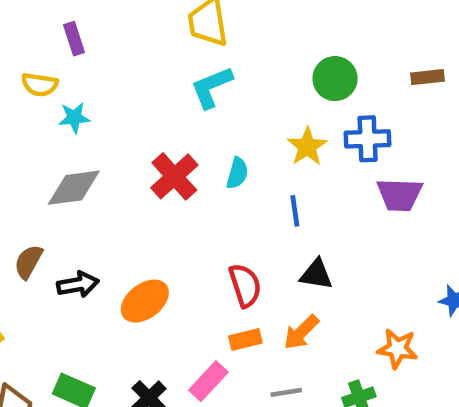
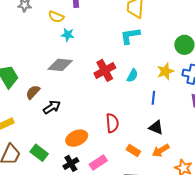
black arrow: (78, 284) -> (52, 107), turned -36
red semicircle: (245, 285) -> (112, 123), moved
orange ellipse: (145, 301) -> (77, 138), moved
orange arrow: (301, 332) -> (161, 150), moved
orange rectangle: (245, 340) -> (133, 150), moved, turned 32

